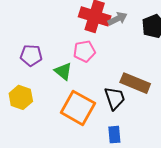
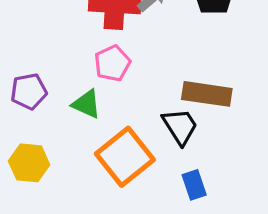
orange square: (78, 108) -> (125, 157), turned 36

